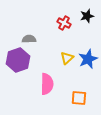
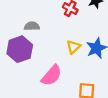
pink semicircle: (47, 84) -> (52, 75), turned 40

